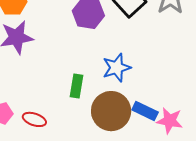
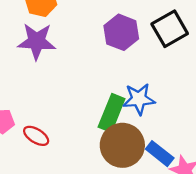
green rectangle: (77, 86) -> (112, 113), moved, size x1.4

